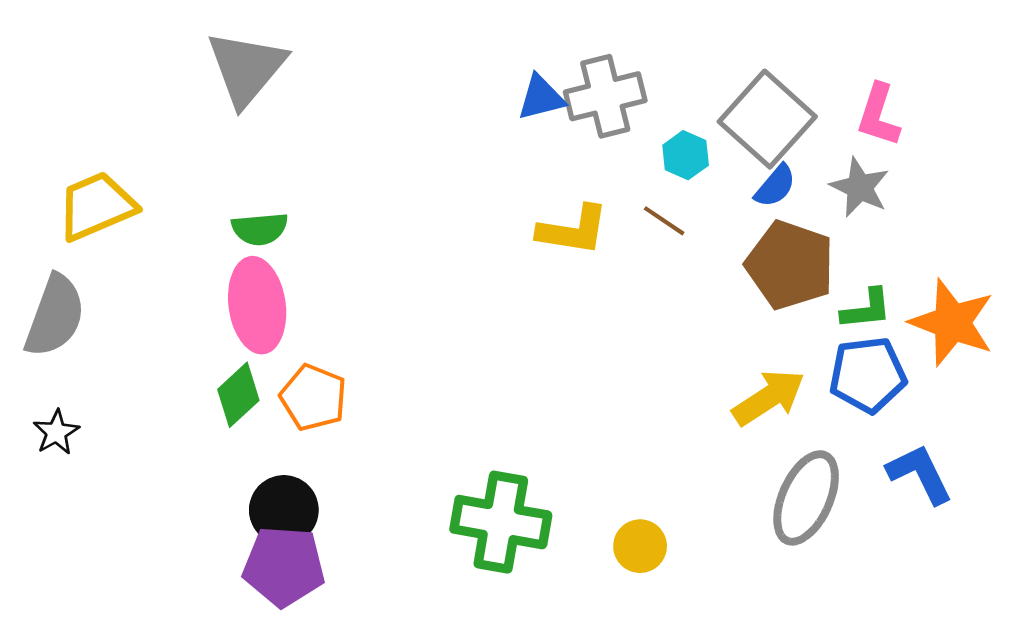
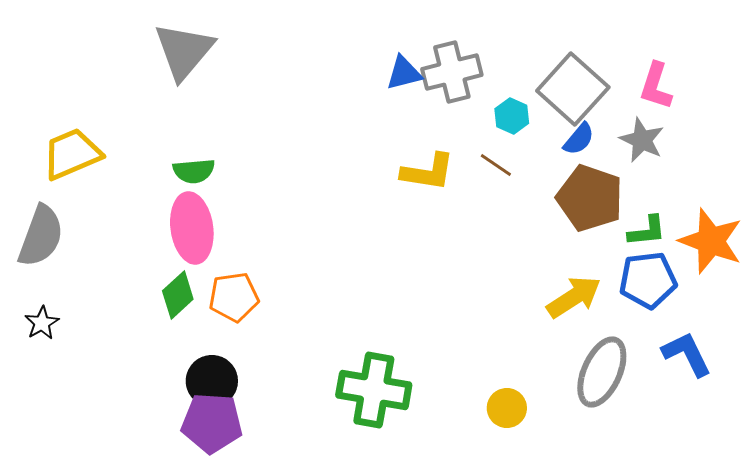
orange pentagon: (313, 398) -> (234, 297), turned -30
yellow circle: (640, 546) -> (507, 408), moved

